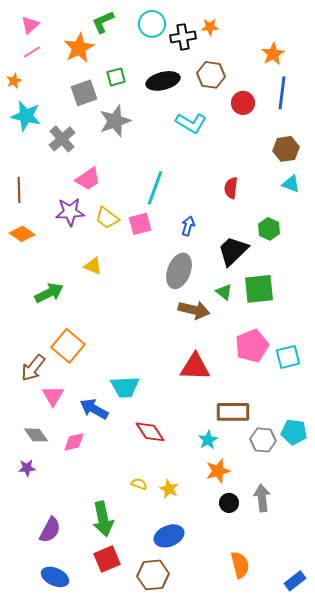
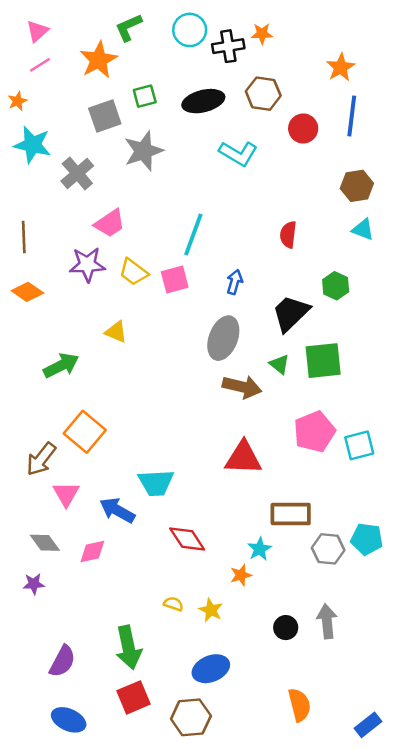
orange star: (218, 471) -> (241, 575), moved, size x0.7

